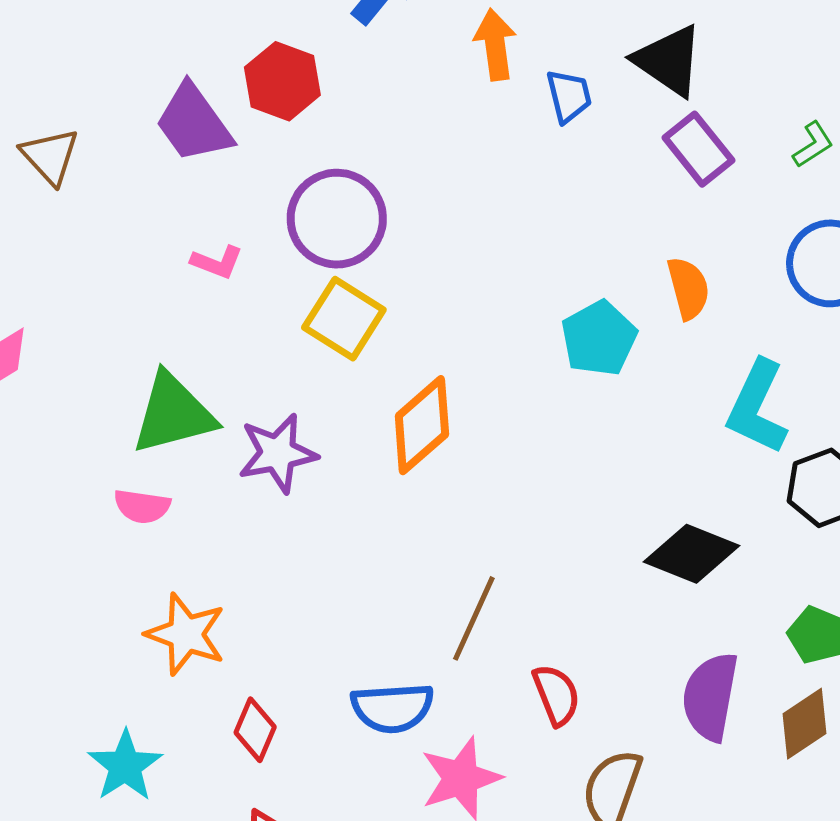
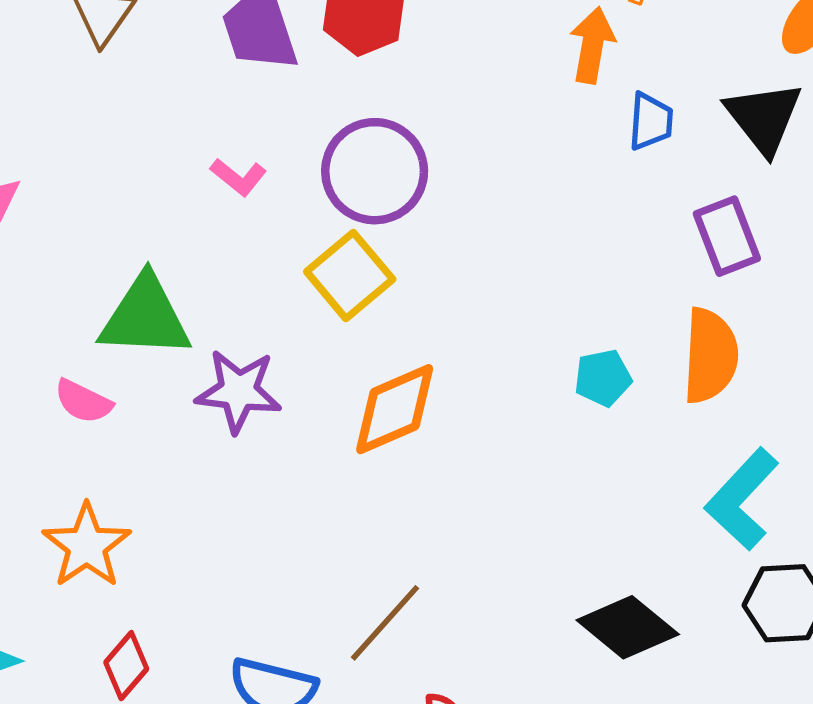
purple rectangle: (698, 149) -> (727, 236), moved
orange semicircle: (688, 288) -> (710, 356), size x1.4
cyan pentagon: (599, 338) -> (603, 378), size x0.7

